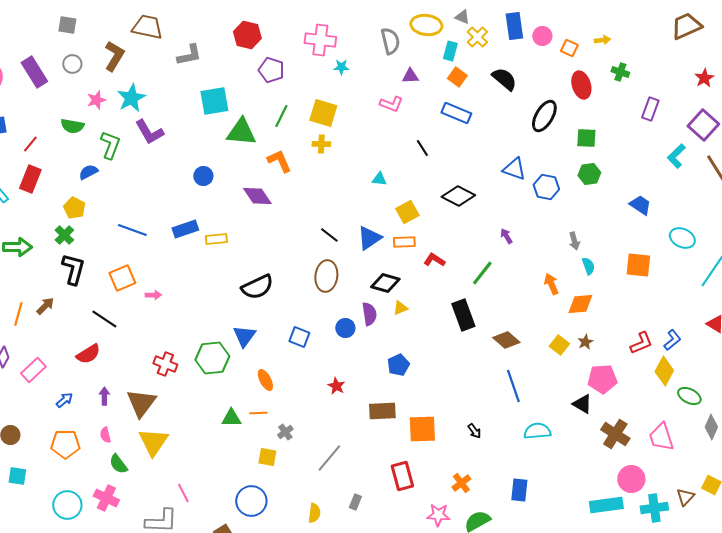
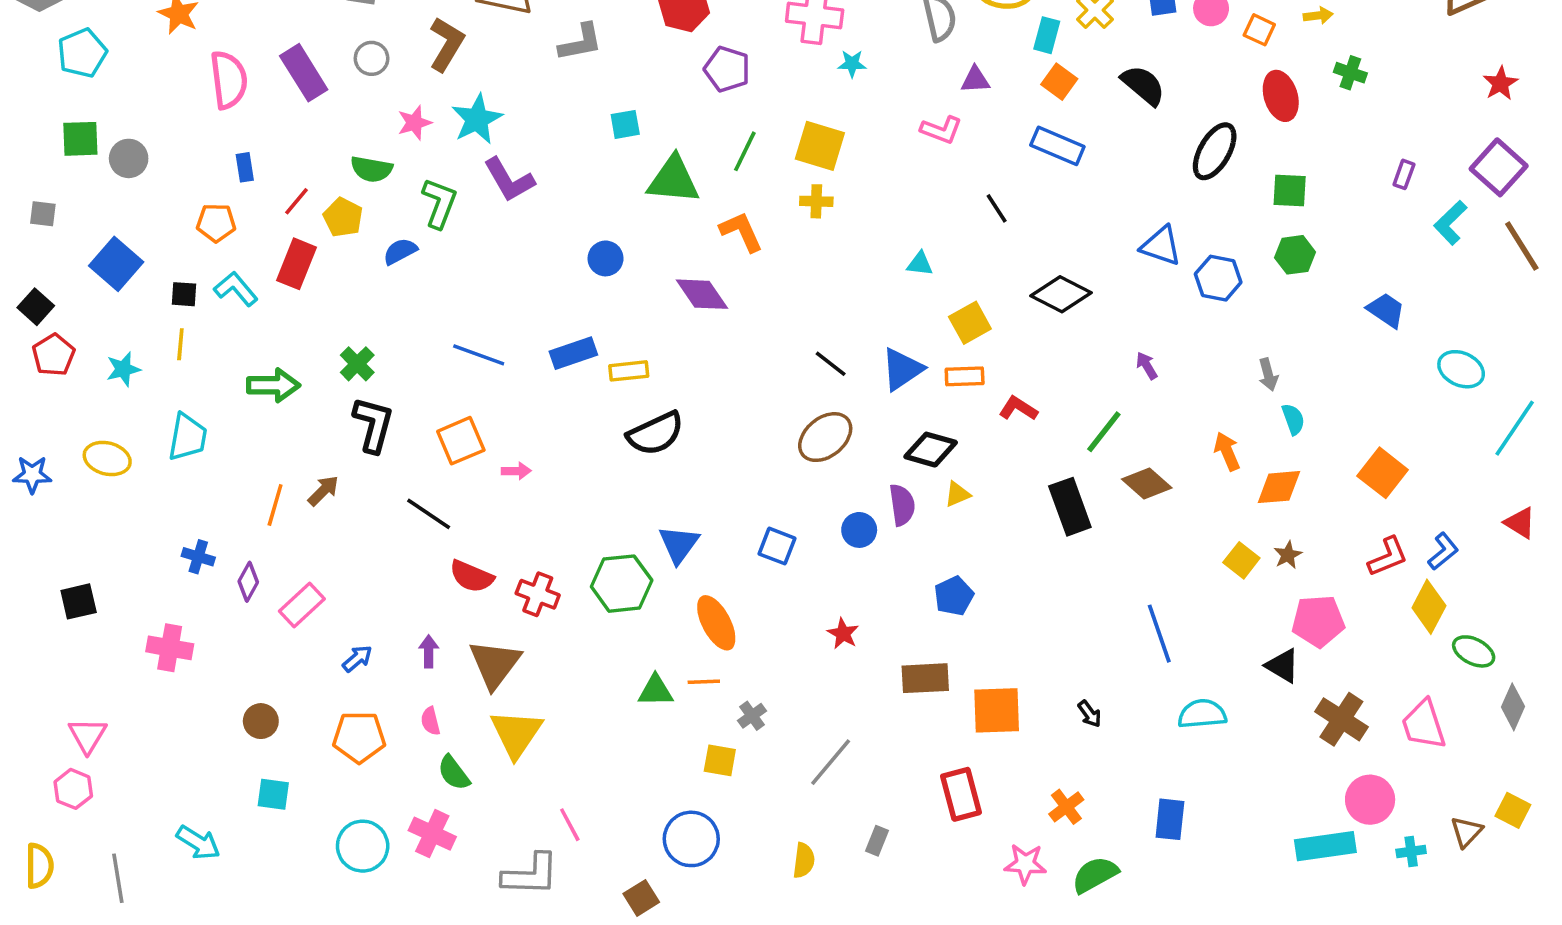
cyan square: (214, 101) -> (625, 124), size x0.6
purple rectangle: (650, 109) -> (1404, 174), moved, size x0.7
yellow pentagon: (74, 208) -> (343, 217), moved
orange square: (638, 265) -> (1383, 473), moved, turned 32
brown ellipse: (326, 276) -> (825, 437), turned 44
black semicircle: (257, 287) -> (656, 433), moved
brown diamond: (506, 340) -> (1147, 484), moved
red semicircle: (88, 354) -> (472, 576), moved, turned 55
orange ellipse: (265, 380) -> (716, 623), size x1.4
cyan cross: (654, 508) -> (1411, 851), size x0.6

